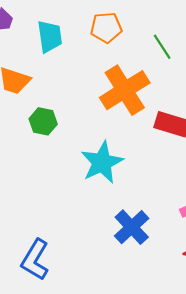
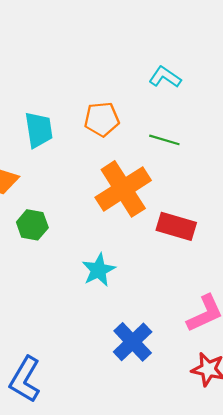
green line: (162, 47) -> (164, 140), turned -40
cyan star: (102, 162) -> (99, 270), size x0.7

